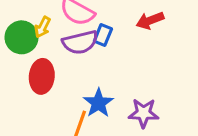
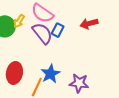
purple semicircle: (80, 42) -> (42, 33), turned -120
red ellipse: (42, 76) -> (14, 73), moved

